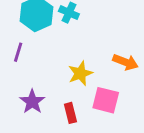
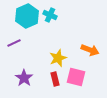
purple line: (18, 52) -> (14, 43), turned 48
red rectangle: (70, 113) -> (55, 79), moved

